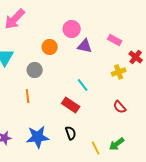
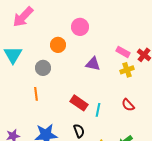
pink rectangle: (115, 40) -> (123, 52), moved
purple triangle: (85, 46) -> (93, 64), moved
cyan line: (83, 85) -> (98, 110), moved, turned 48

